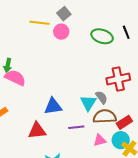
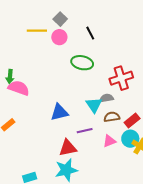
black line: (126, 32) -> (90, 33), moved
green ellipse: (102, 36) -> (82, 63), moved
gray semicircle: (101, 97) -> (107, 98), turned -56
brown semicircle: (105, 116) -> (112, 117), size x0.7
red triangle: (37, 131) -> (68, 148), moved

